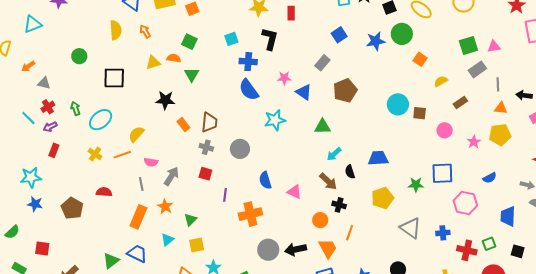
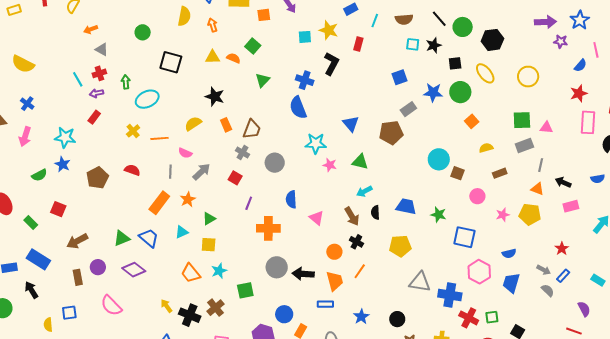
cyan square: (231, 39) -> (305, 37), moved
gray rectangle: (322, 63) -> (408, 109), moved
green triangle: (192, 75) -> (263, 80), moved
pink star: (284, 78) -> (330, 165), moved
yellow semicircle: (136, 134) -> (193, 124), moved
green star: (416, 185) -> (438, 215), moved
blue trapezoid: (508, 216) -> (511, 283), moved
gray triangle: (411, 228) -> (420, 282), turned -40
green semicircle: (12, 232) -> (39, 175), moved
blue cross: (443, 233) -> (450, 295), size x1.6

